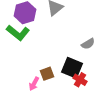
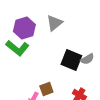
black square: (72, 68) -> (71, 60), moved

